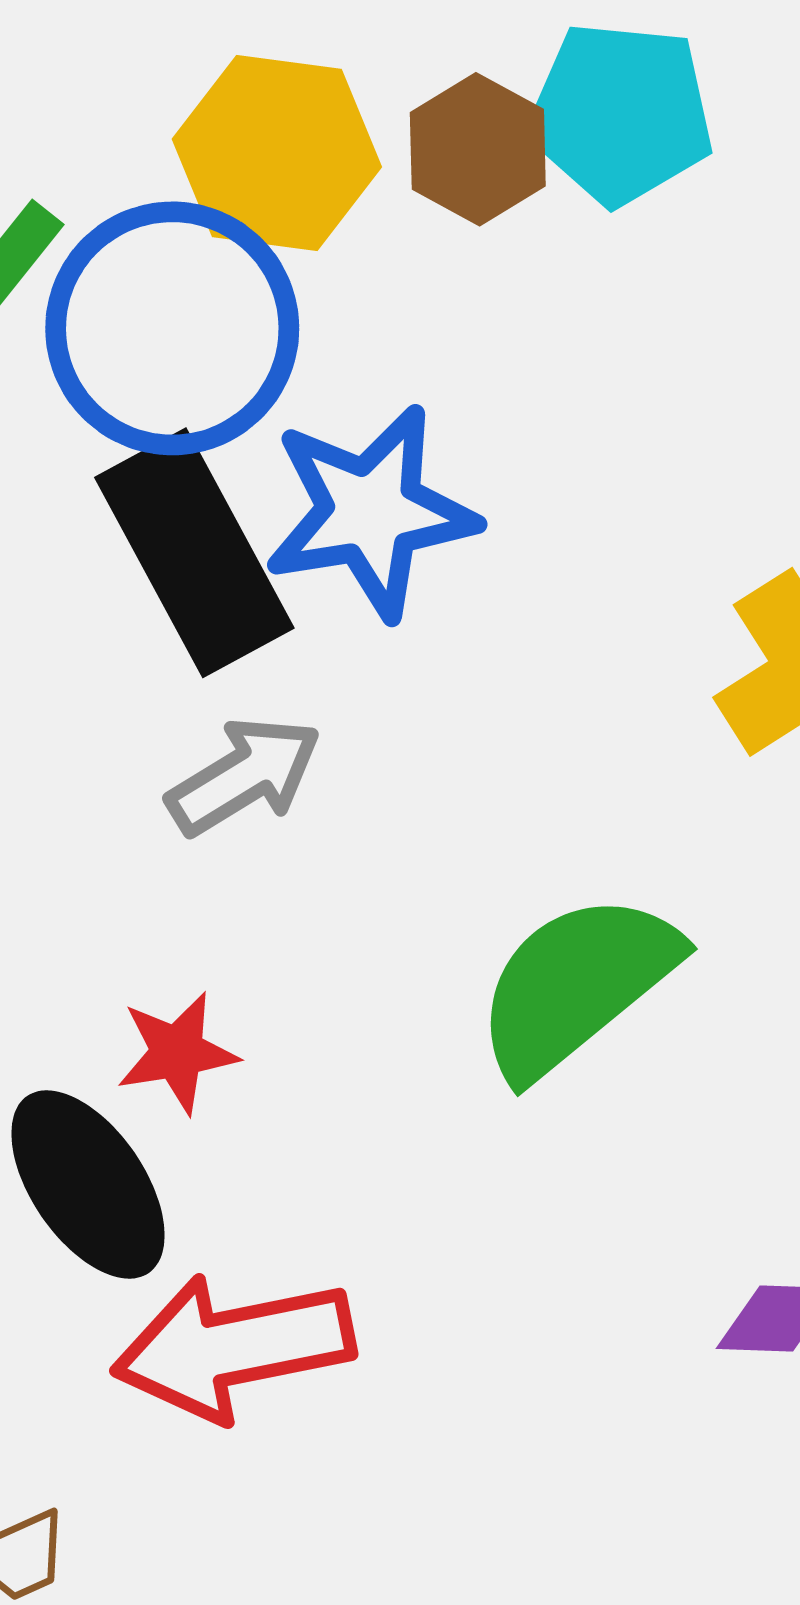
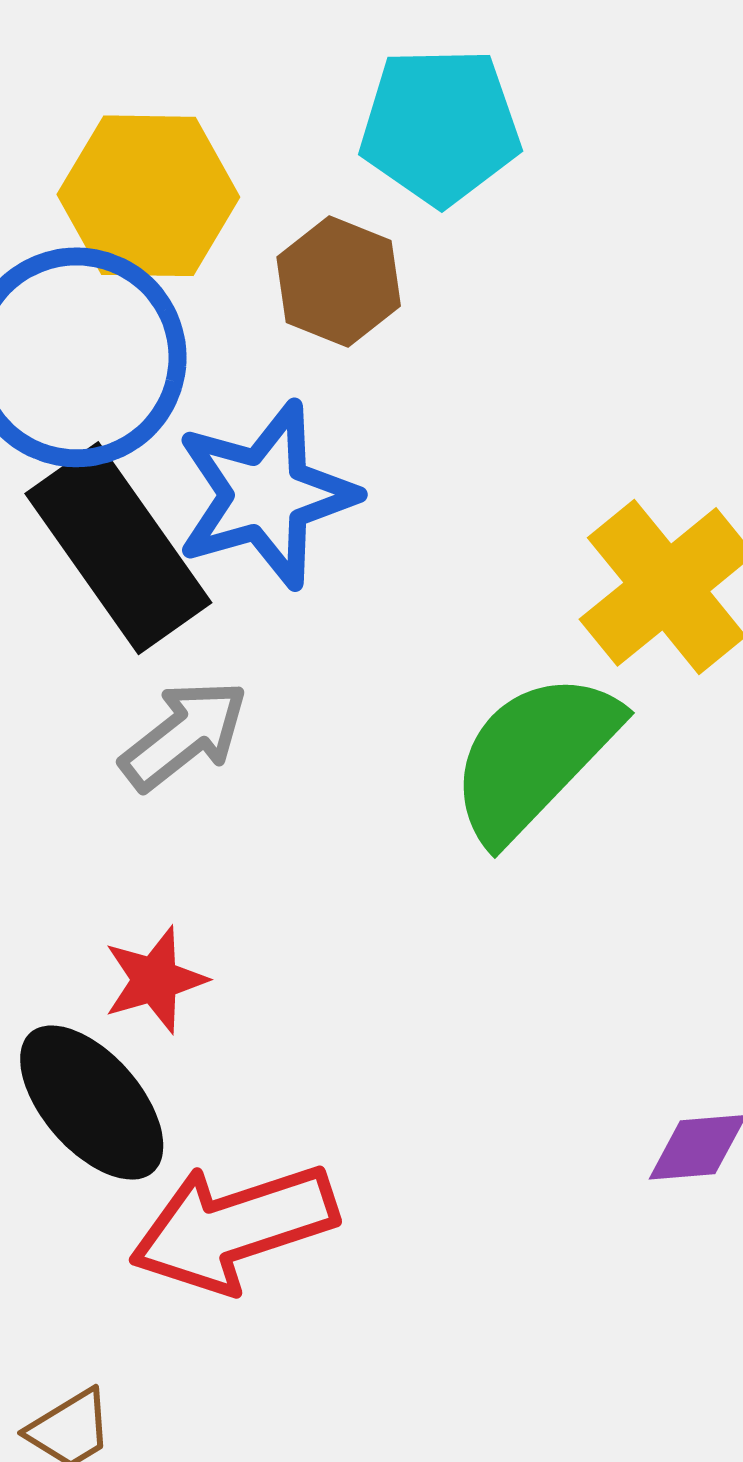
brown hexagon: (478, 149) -> (339, 281), moved
green semicircle: (576, 985) -> (534, 756), moved

